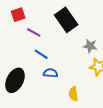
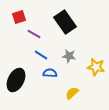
gray star: (90, 46) -> (69, 56), moved
yellow semicircle: (73, 94) -> (72, 93), turned 56

